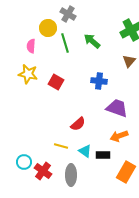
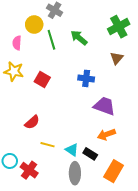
red semicircle: (78, 124) -> (32, 122), moved
black rectangle: (103, 155) -> (90, 154), turned 32
gray ellipse: (71, 175) -> (75, 173), moved

